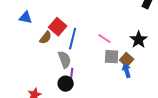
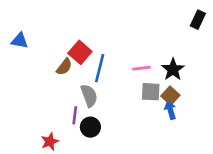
blue triangle: (26, 18) -> (20, 41), moved
pink line: (105, 39) -> (142, 68), turned -40
black star: (139, 40) -> (173, 69), moved
purple line: (72, 75) -> (75, 115), moved

